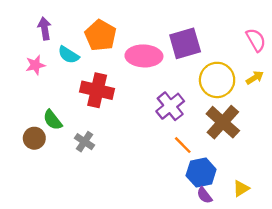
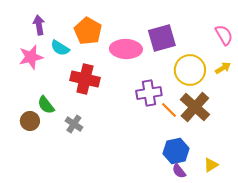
pink star: (35, 65) -> (31, 57), size x1.4
purple cross: (170, 106) -> (149, 93), turned 30
orange line: (183, 145) -> (169, 110), moved

